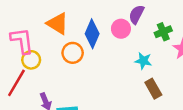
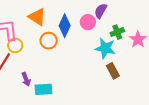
green cross: (163, 32) -> (117, 32), moved
cyan star: (143, 61) -> (105, 48), size x1.5

